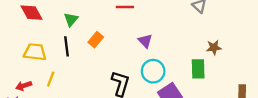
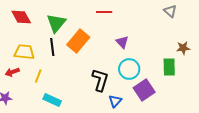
green triangle: (71, 19) -> (56, 23), size x1.5
orange rectangle: (96, 40) -> (78, 41), size x1.6
red arrow: (24, 86) -> (12, 72), moved

